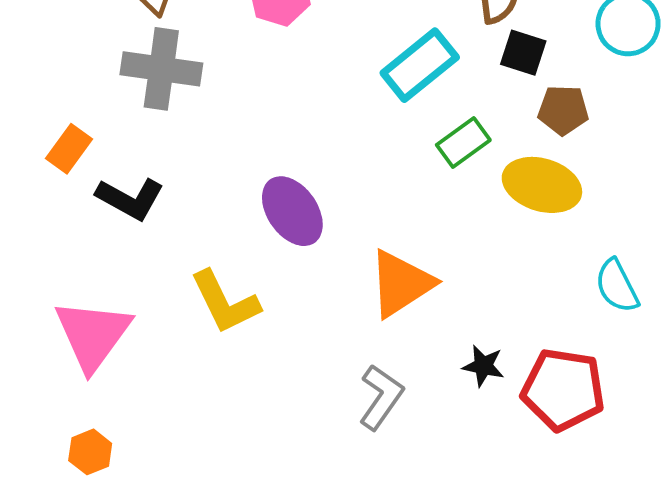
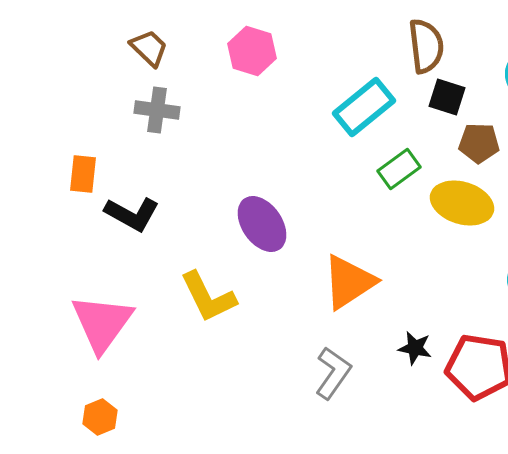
gray cross: (161, 69) -> (157, 110), size x0.7
orange rectangle: (69, 149) -> (83, 174), turned -30

